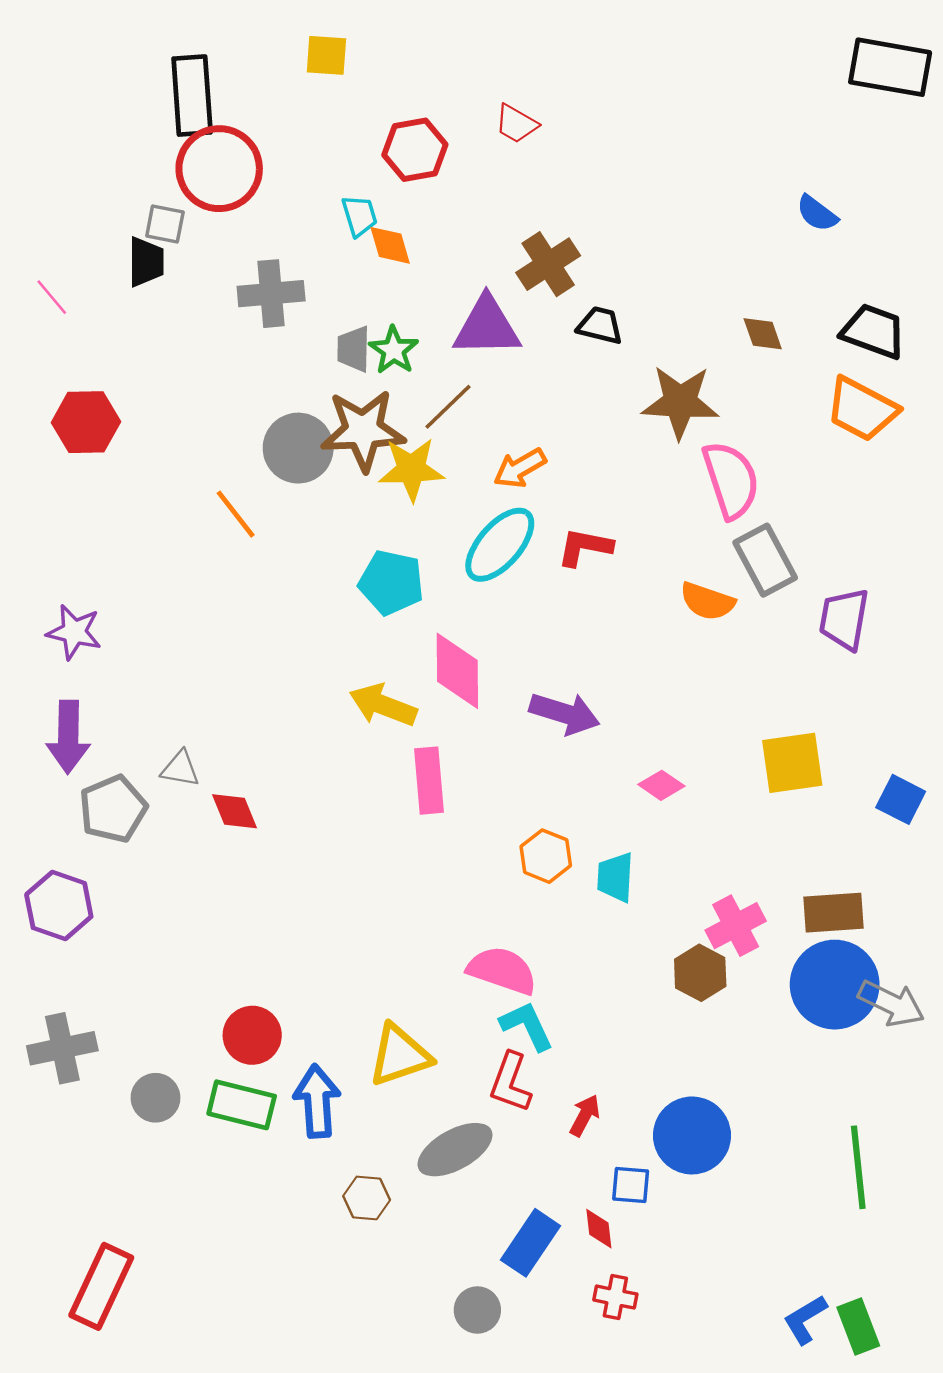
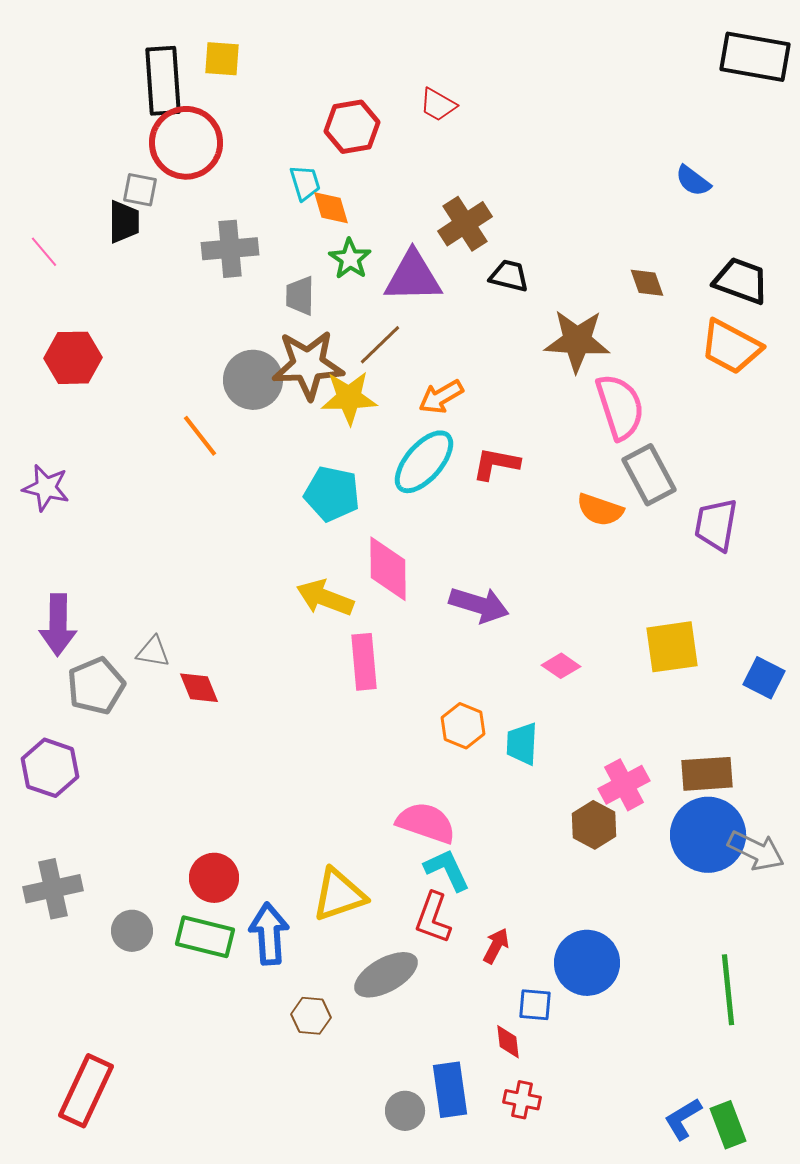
yellow square: (326, 55) -> (222, 59), moved
green star: (394, 350) -> (350, 259), moved
purple star: (74, 632) -> (46, 488), moved
blue rectangle: (530, 1243) -> (450, 1090), moved, turned -42

